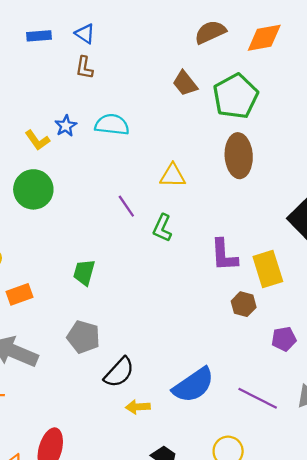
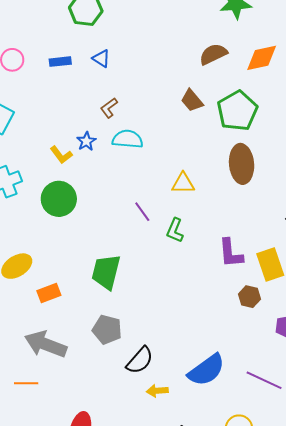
brown L-shape: (84, 68) -> (109, 108), moved, turned 45
green trapezoid: (84, 272) -> (106, 272), size x1.5

